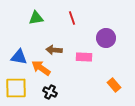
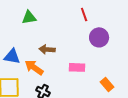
red line: (72, 18) -> (84, 14), moved
pink rectangle: (84, 57) -> (77, 67), moved

